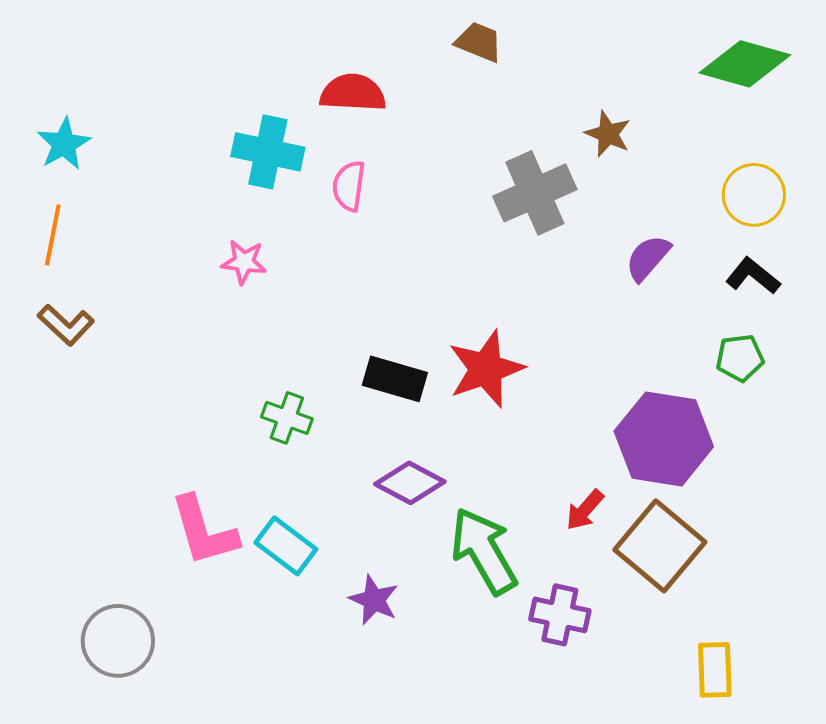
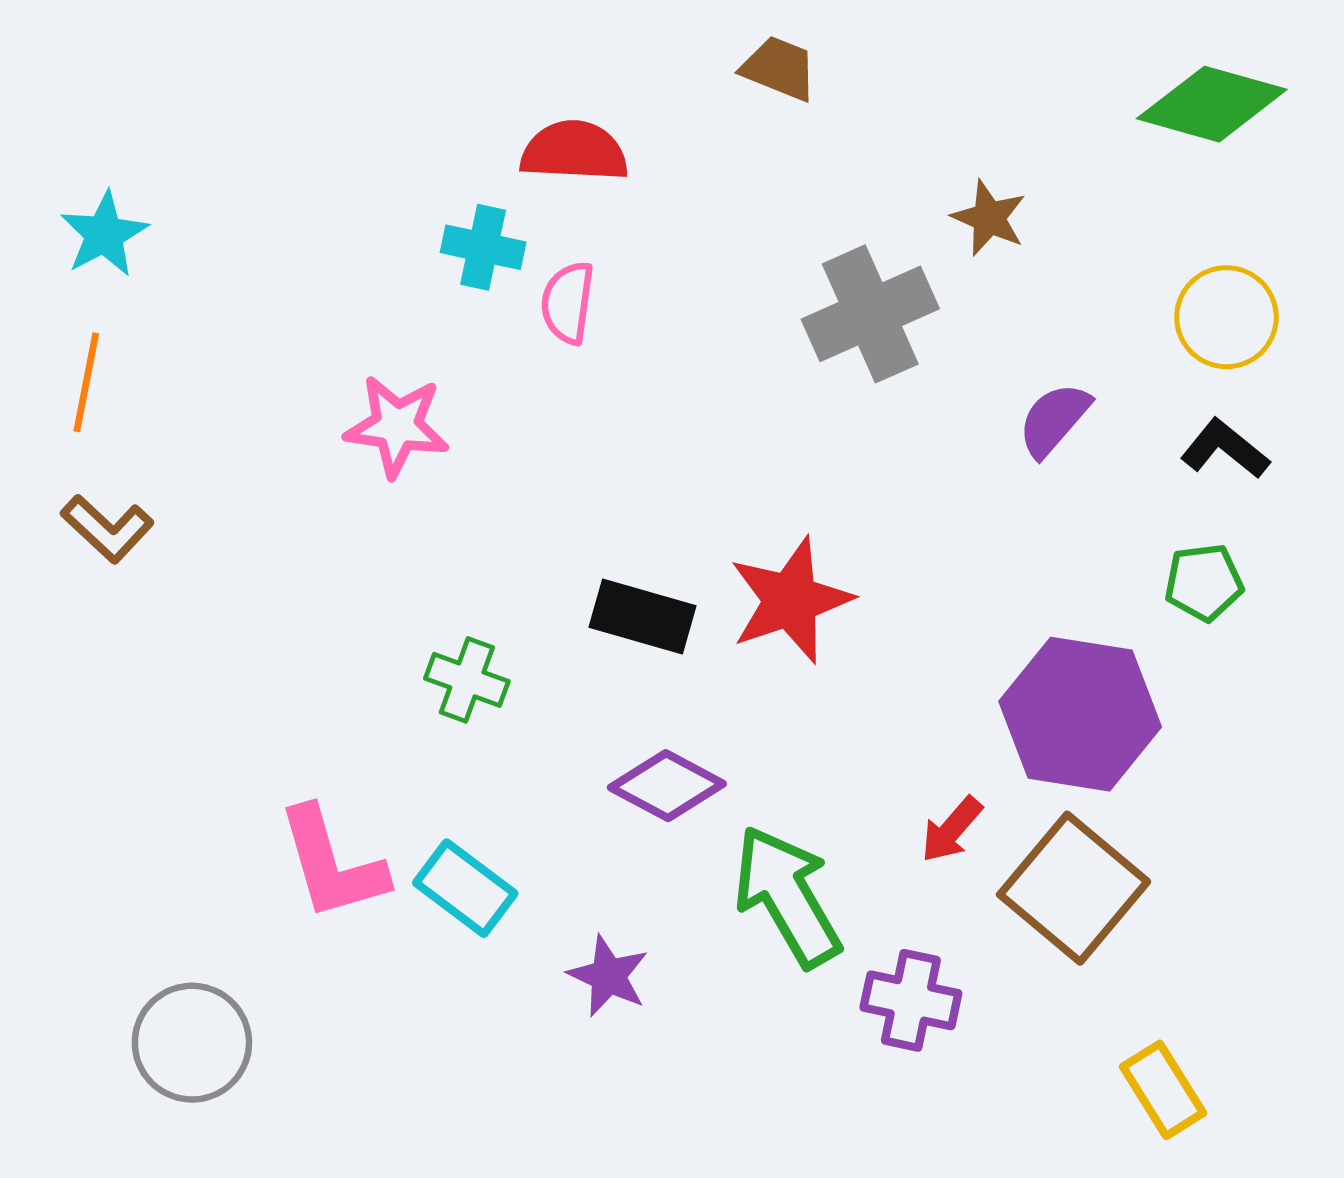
cyan cross: (268, 152) -> (483, 247), moved, size x0.7
pink star: (244, 262) -> (397, 426), size x1.4
yellow rectangle: (715, 670) -> (1163, 1090), turned -30

